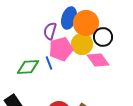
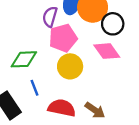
yellow circle: (82, 44) -> (70, 66), moved
blue line: (49, 63) -> (35, 88), moved

